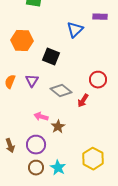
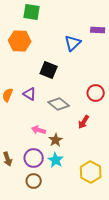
orange hexagon: (22, 41) -> (20, 41), moved
purple triangle: (32, 81) -> (30, 94), turned -32
red arrow: (83, 101) -> (84, 122), moved
cyan star: (58, 168) -> (56, 160), moved

